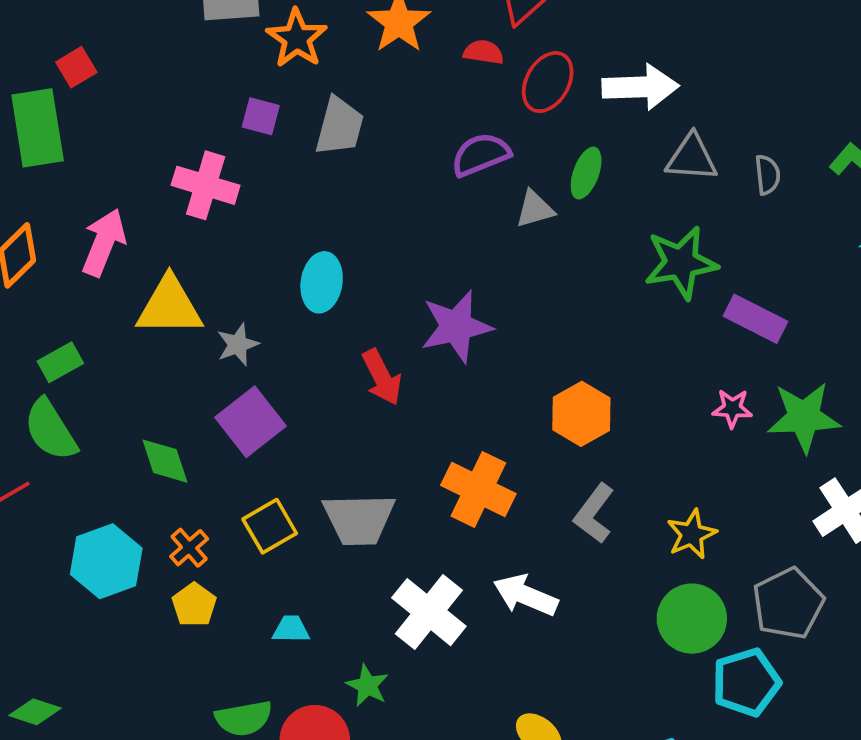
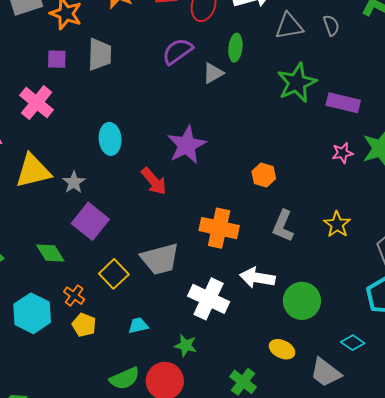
pink cross: (206, 185) -> (37, 103), turned 36
orange hexagon: (581, 414) -> (264, 175), size x0.7
green circle: (692, 619) -> (302, 301), moved

